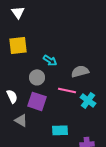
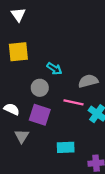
white semicircle: (12, 96) -> (12, 109), turned -40
gray triangle: (21, 120) -> (22, 136), turned 32

